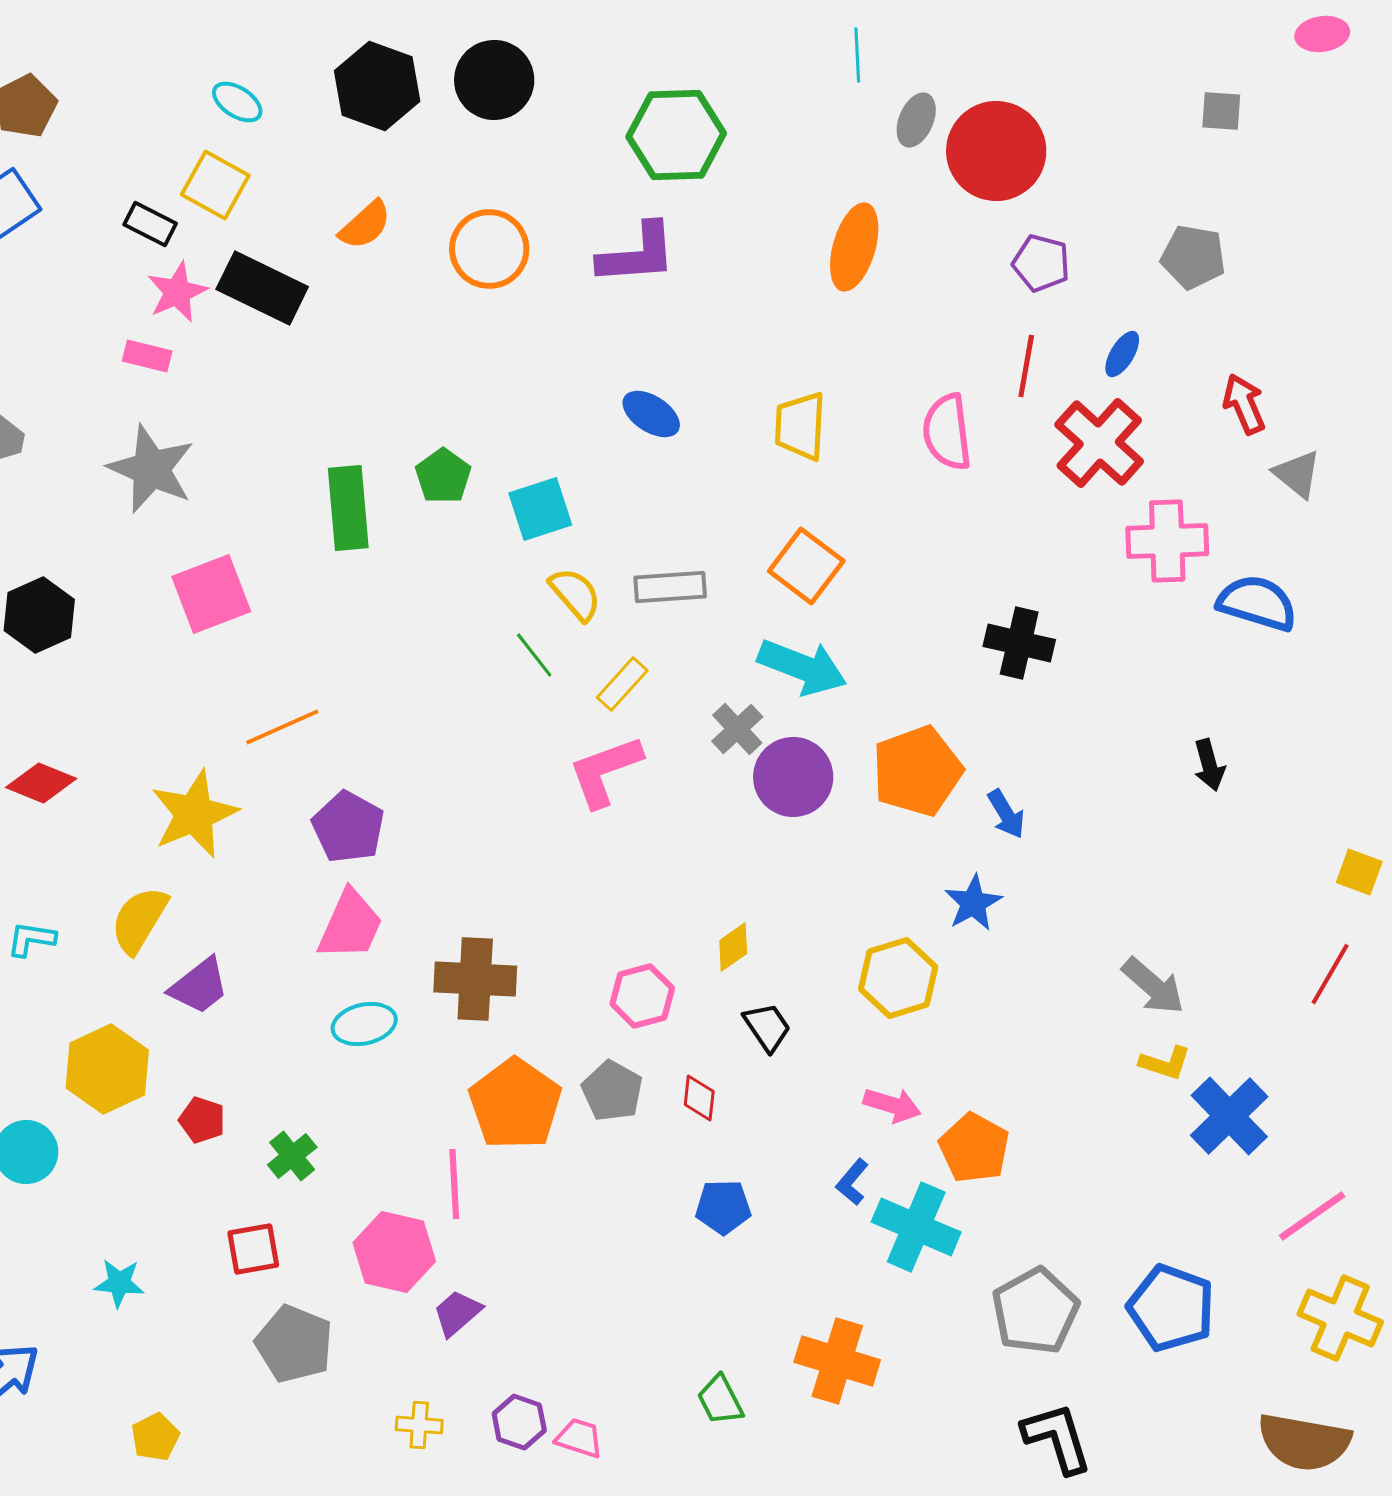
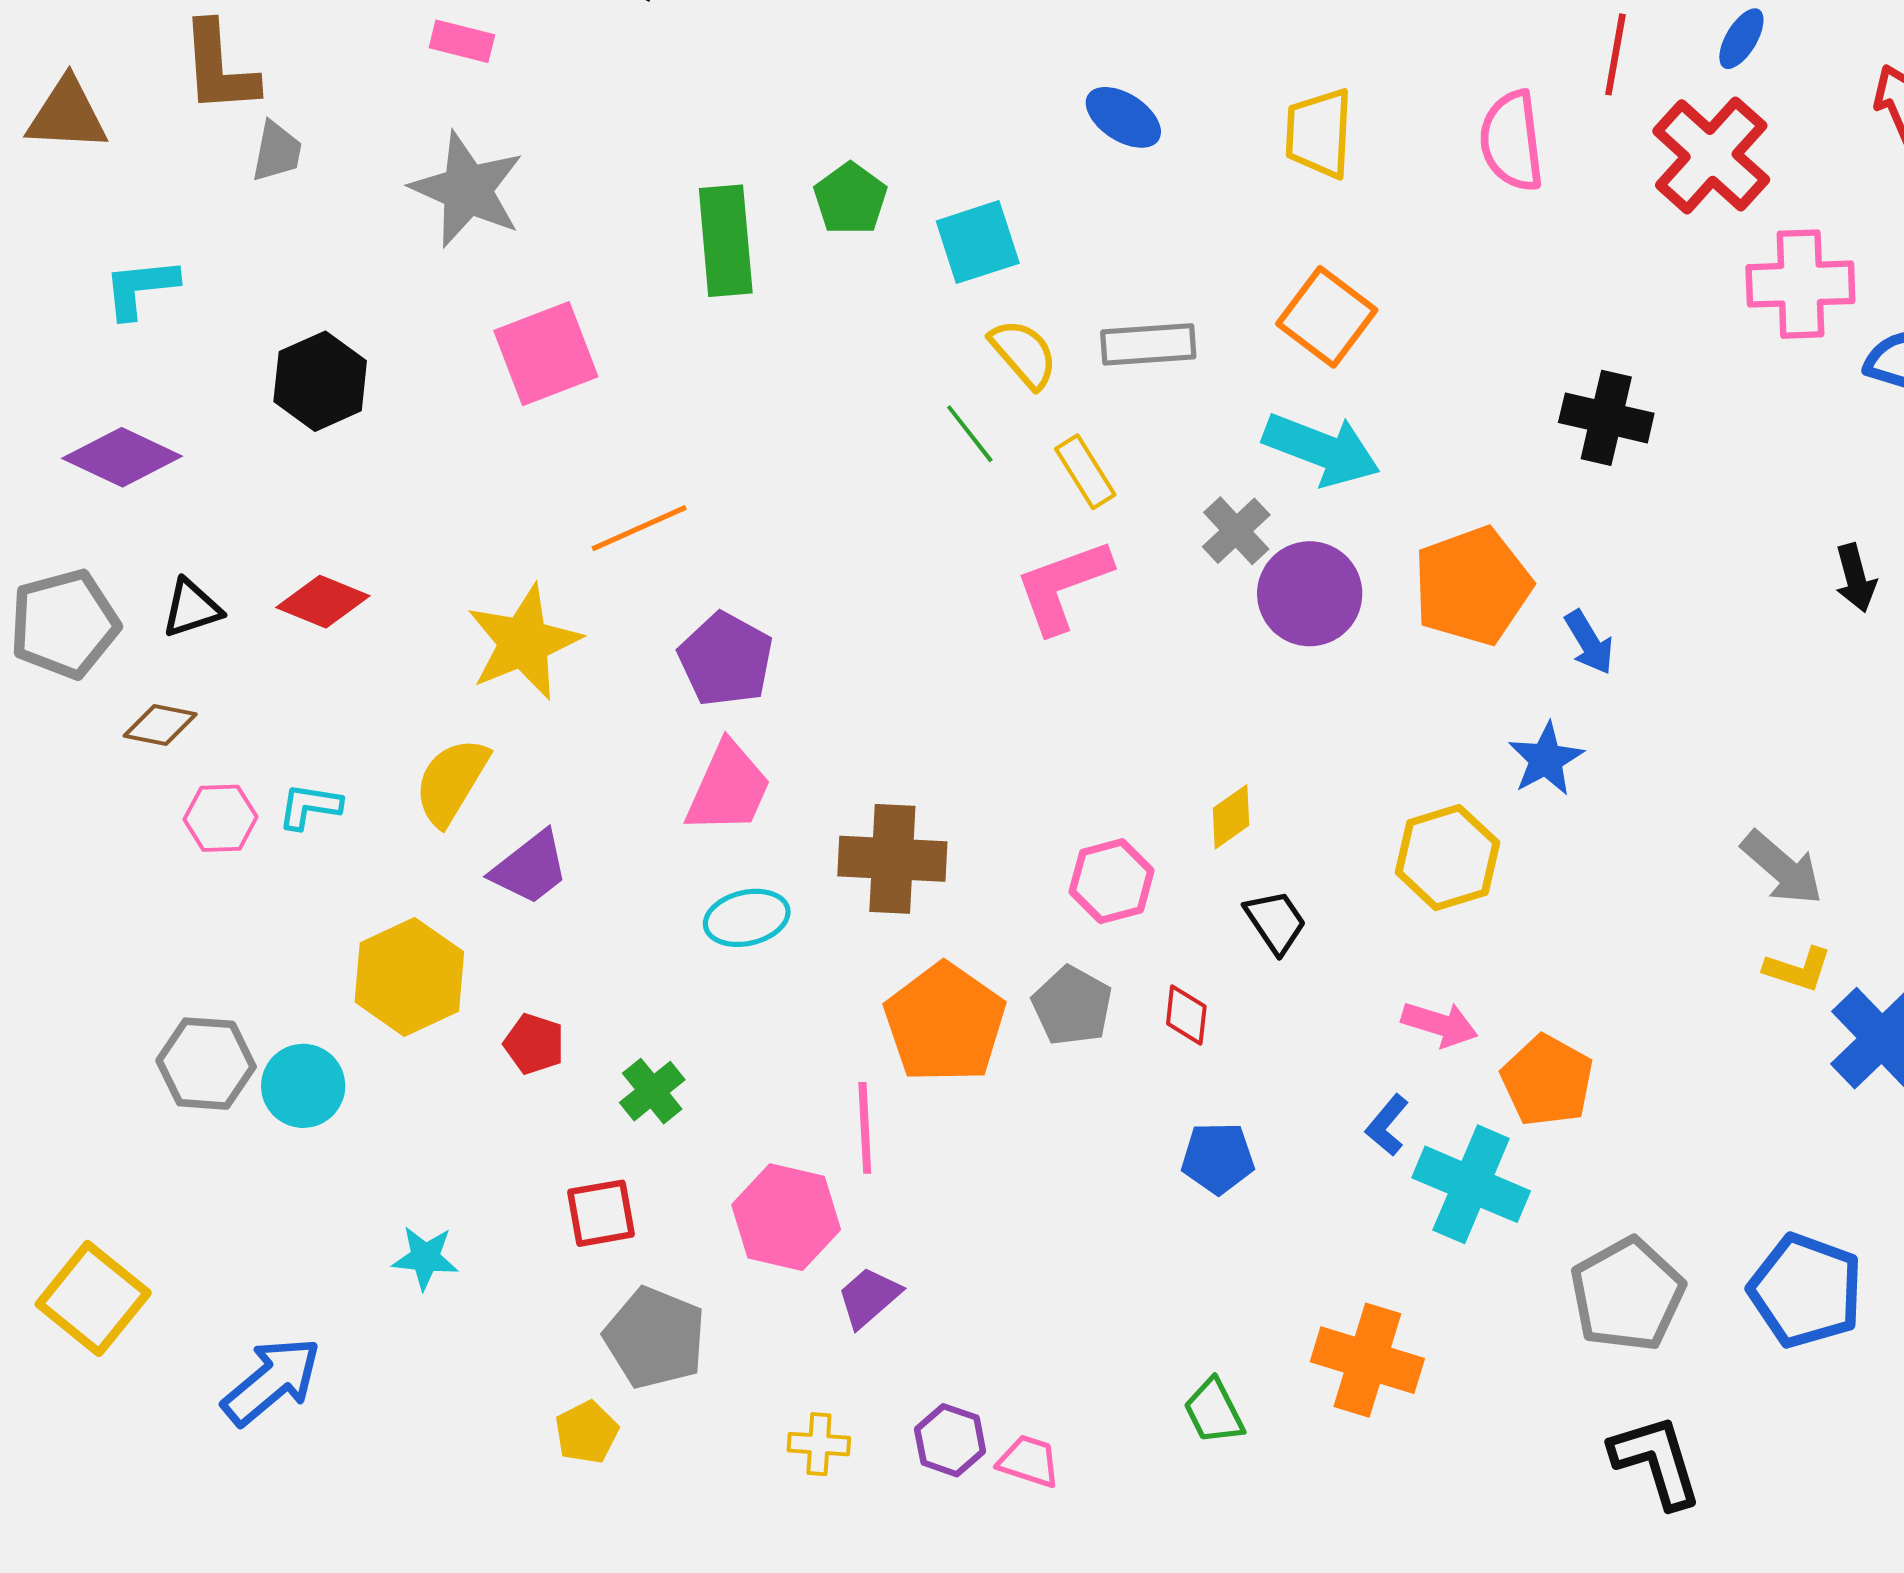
yellow rectangle: (622, 684) -> (1085, 472), turned -74
yellow pentagon: (155, 1437) -> (587, 1432), moved

